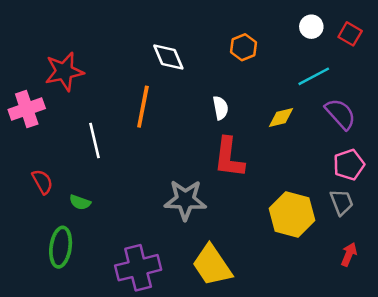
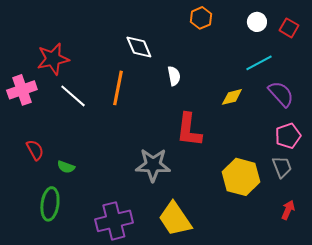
orange hexagon: (243, 47) -> (201, 18), moved
white semicircle: (220, 108) -> (174, 76), moved
white line: (94, 141) -> (73, 96), moved, turned -36

